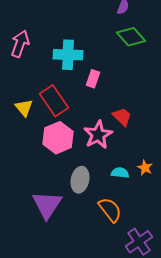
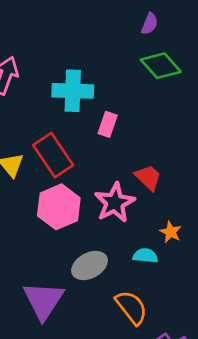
orange star: (145, 168) -> (171, 232), moved
gray ellipse: (80, 180) -> (90, 266), turned 50

